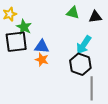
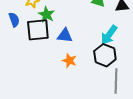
orange star: (42, 60) -> (69, 61), moved

